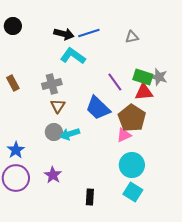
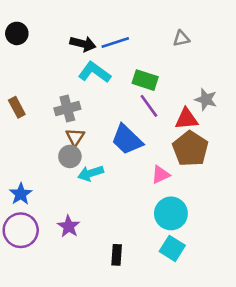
gray triangle: (132, 37) -> (181, 39), moved
green rectangle: (143, 77) -> (145, 80), moved
brown pentagon: (132, 118) -> (190, 149), moved
gray circle: (54, 132) -> (70, 156), moved

